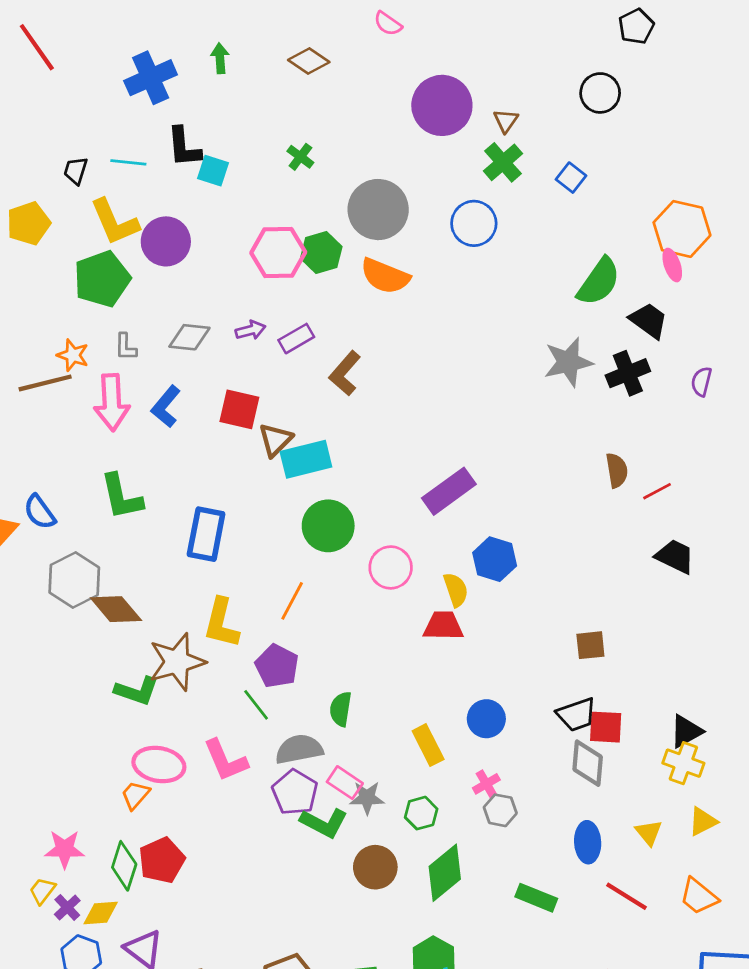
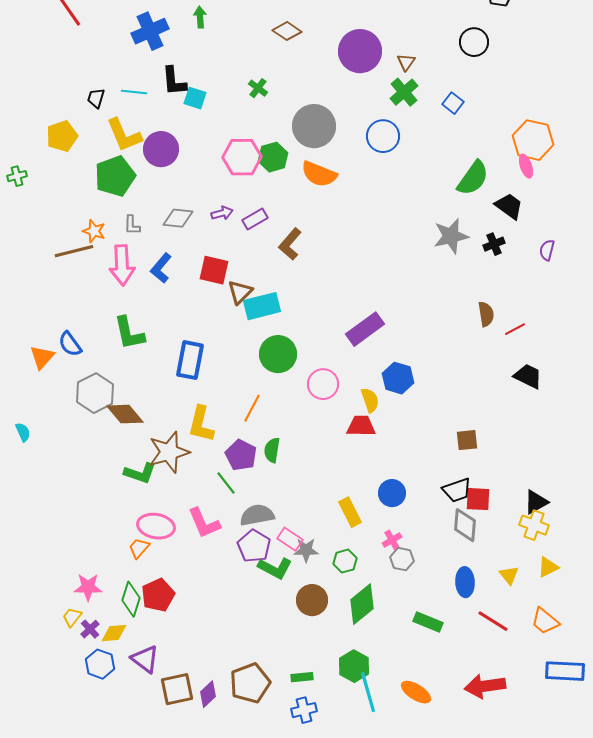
brown diamond: (309, 61) -> (287, 31), moved
black cross: (628, 373) -> (494, 244), size x0.7
green semicircle: (341, 709) -> (272, 450), moved

